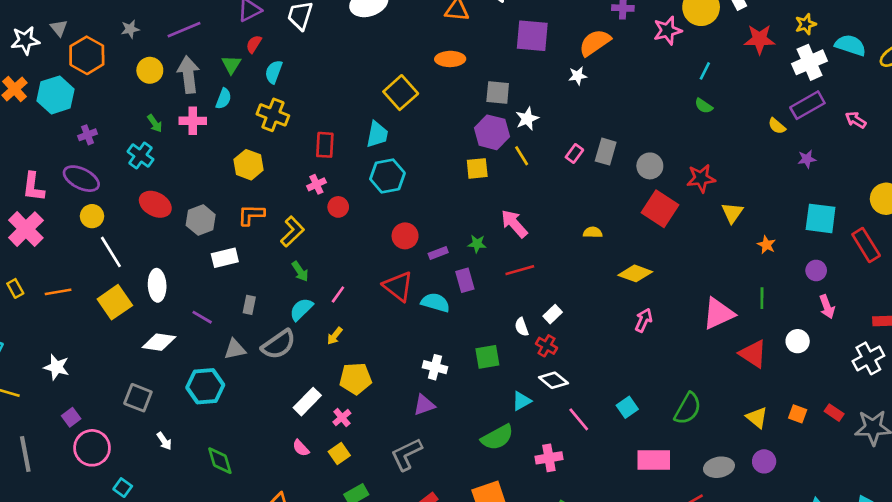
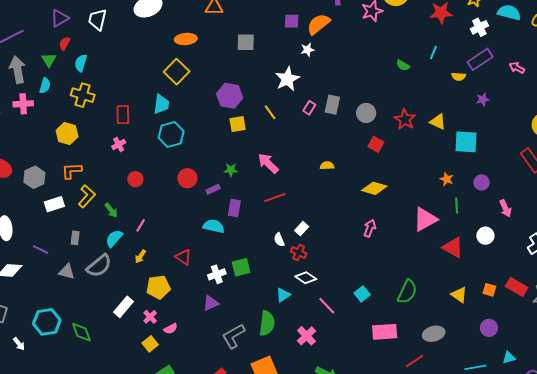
purple square: (532, 36) -> (292, 21), moved, size x0.6
orange ellipse: (450, 59) -> (186, 39), moved
white cross: (809, 62) -> (479, 27), size x0.7
cyan line: (705, 71) -> (433, 53), moved
gray square: (498, 93) -> (246, 42), moved
white star: (527, 119) -> (287, 79), moved, size x1.4
yellow semicircle: (777, 126) -> (459, 77), turned -32
purple hexagon: (492, 132) -> (230, 96), moved
red star: (701, 178) -> (405, 119), turned -30
red circle: (338, 207) -> (135, 179), moved
red square: (660, 209) -> (376, 144), size x0.6
yellow triangle: (732, 213) -> (438, 122), moved, turned -36
cyan square: (821, 218) -> (466, 142), moved
yellow L-shape: (292, 232) -> (87, 196), moved
green star: (477, 244) -> (231, 170), moved
orange star: (766, 245) -> (447, 179), moved
purple circle: (816, 270) -> (482, 182), moved
yellow diamond: (635, 273) -> (374, 188), moved
purple rectangle: (465, 280) -> (234, 208), turned 30
red triangle: (398, 286) -> (183, 257), moved, size x0.7
gray triangle: (235, 349) -> (67, 272), turned 30
green square: (487, 357) -> (241, 267), moved
white cross: (435, 367) -> (217, 274), turned -30
cyan hexagon: (205, 386) -> (47, 322), moved
red rectangle: (834, 413) -> (517, 287), size x1.5
green semicircle: (497, 437) -> (267, 323), turned -50
pink semicircle: (301, 448) -> (171, 329), moved, turned -72
gray L-shape: (407, 454) -> (233, 336), moved
pink cross: (549, 458) -> (306, 336), turned -30
green diamond: (220, 461) -> (81, 332), moved
purple circle: (764, 461) -> (489, 328), moved

